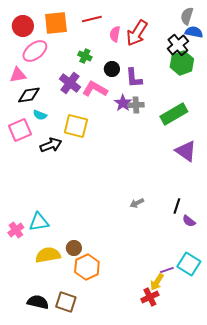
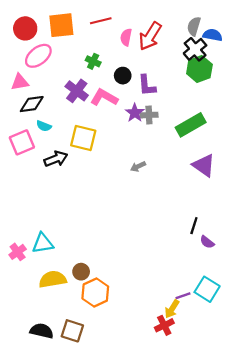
gray semicircle: (187, 16) -> (194, 26), moved
gray arrow: (137, 203) -> (138, 166), moved

